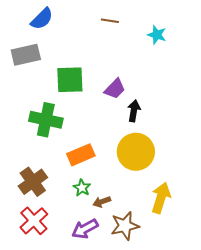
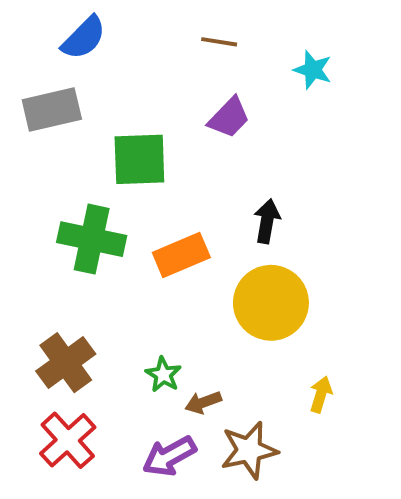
purple trapezoid: (115, 89) -> (229, 118), moved
orange rectangle: (81, 155) -> (181, 255), moved
yellow arrow: (161, 198) -> (321, 394), size x0.6

